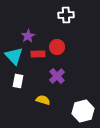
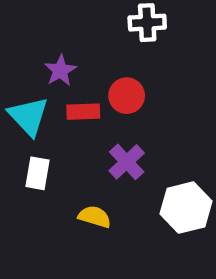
white hexagon: (83, 111) -> (186, 208), moved

